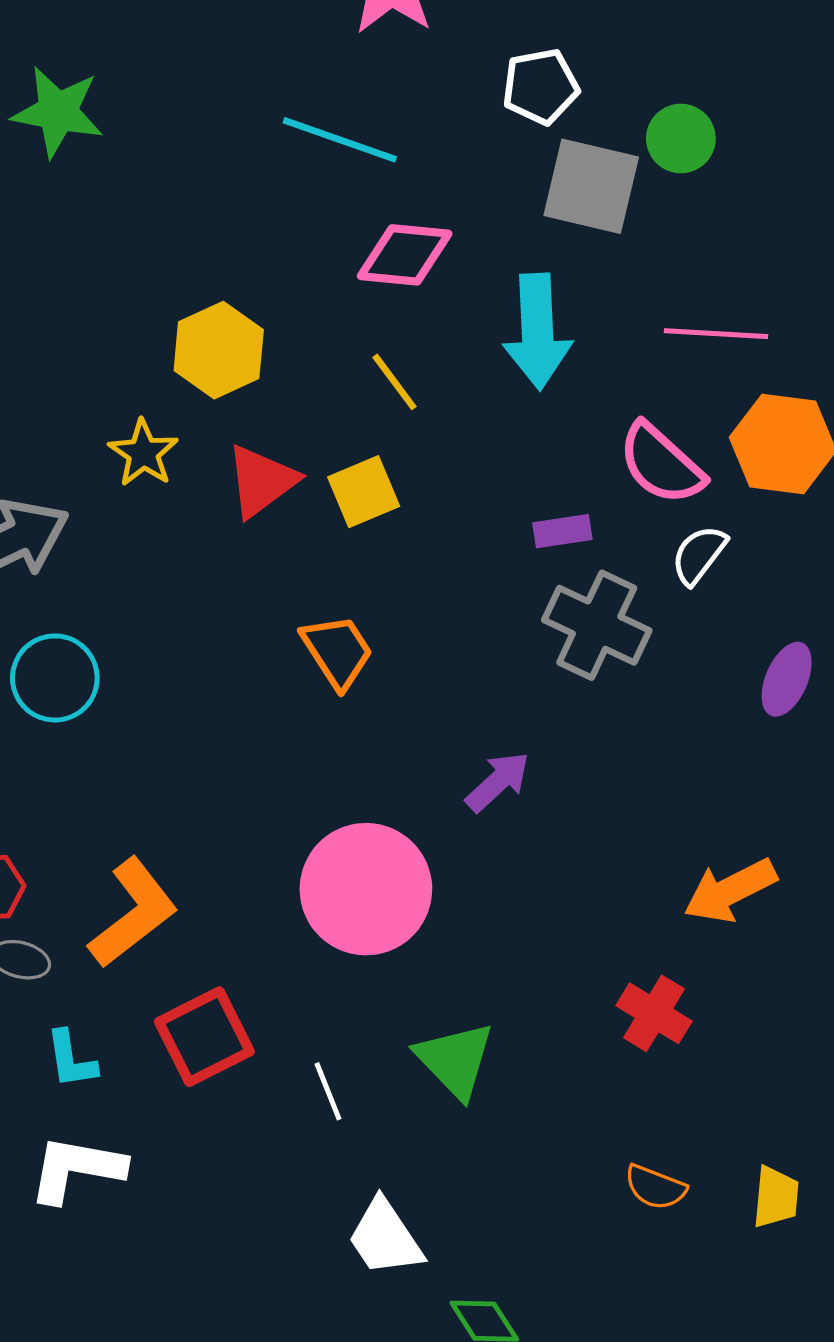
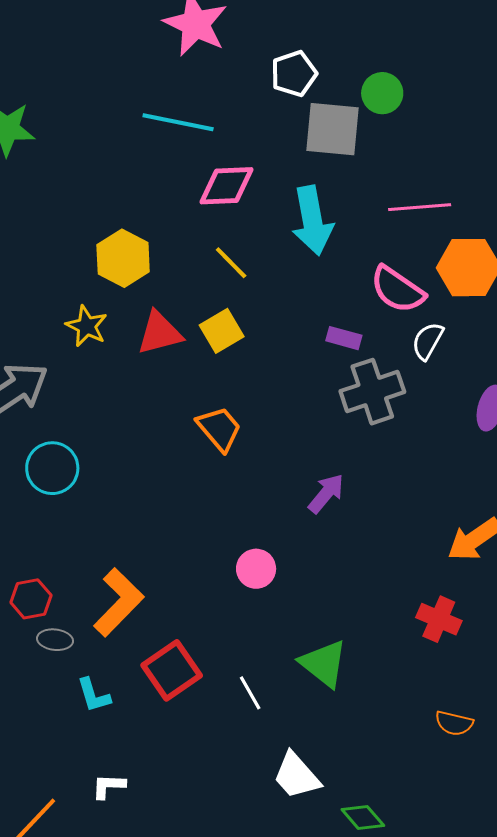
red triangle: (261, 481) -> (160, 333), turned 30
purple rectangle: (562, 531) -> (344, 338), turned 32
gray cross: (597, 625) -> (372, 392), turned -36
pink circle: (366, 889) -> (256, 569), size x0.5
white L-shape: (77, 1169) -> (109, 786), moved, size x0.6

